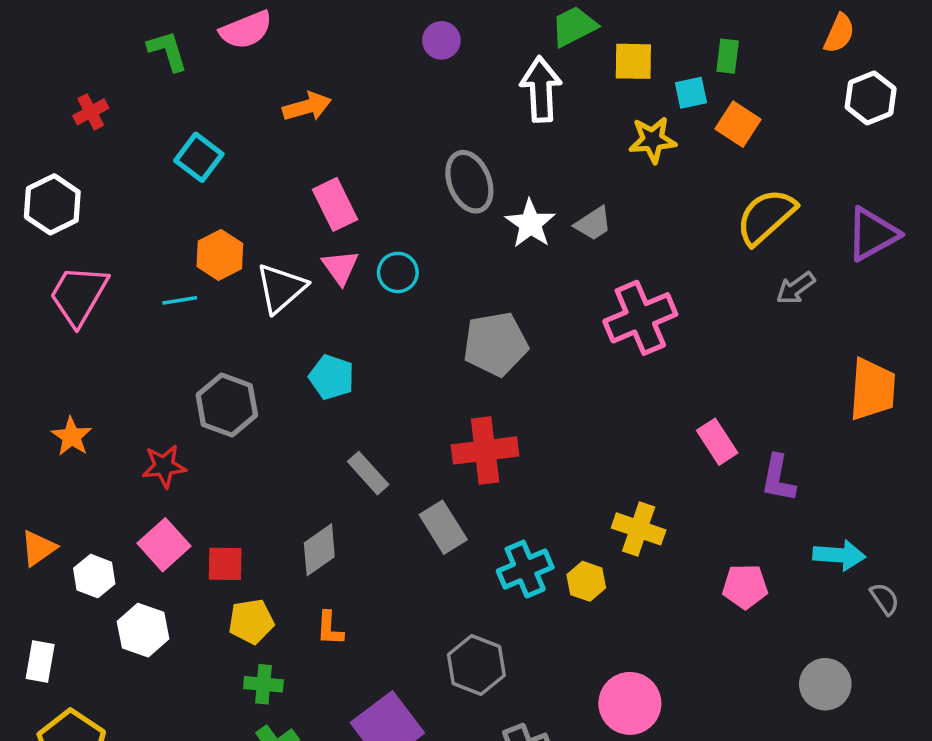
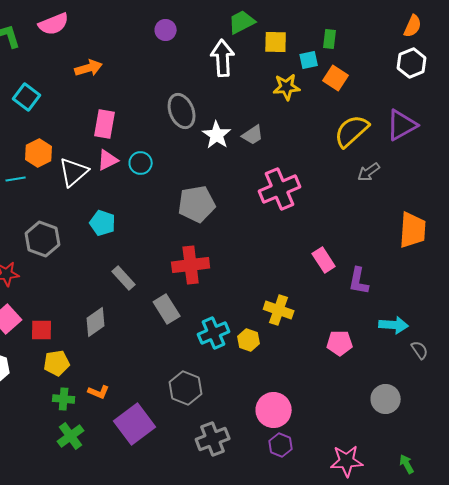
orange semicircle: (839, 33) -> (413, 26), moved
pink rectangle: (335, 204) -> (105, 124), turned 36
purple triangle: (872, 234) -> (402, 125), moved
pink triangle: (340, 267) -> (108, 160), turned 40
orange L-shape: (330, 628) -> (99, 392), moved, turned -70

